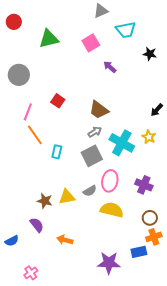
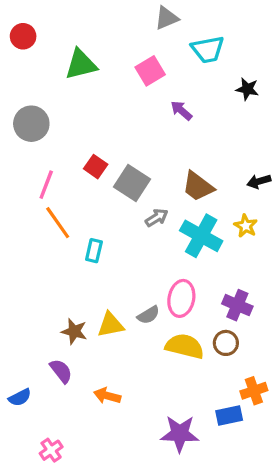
brown trapezoid: (99, 110) -> (198, 186), moved
black arrow: (157, 110) -> (259, 181), turned 32
gray square: (92, 156) -> (132, 183), moved, turned -30
brown circle: (150, 218) -> (226, 343), moved

